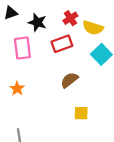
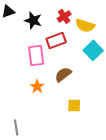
pink rectangle: (22, 48) -> (36, 55), moved
orange star: (17, 89) -> (37, 86), moved

